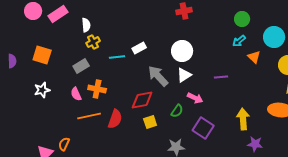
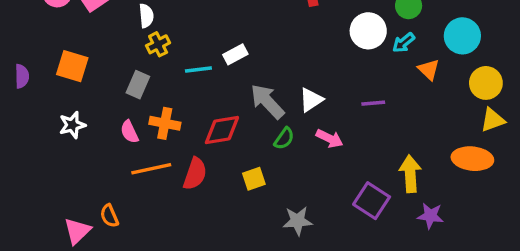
white circle: (182, 51) -> (368, 31), moved
gray rectangle: (81, 66) -> (138, 85), turned -35
red diamond: (142, 100) -> (222, 130), moved
green semicircle: (177, 111) -> (284, 138), moved
purple square: (203, 128) -> (372, 201), moved
orange semicircle: (64, 144) -> (109, 216), turned -48

